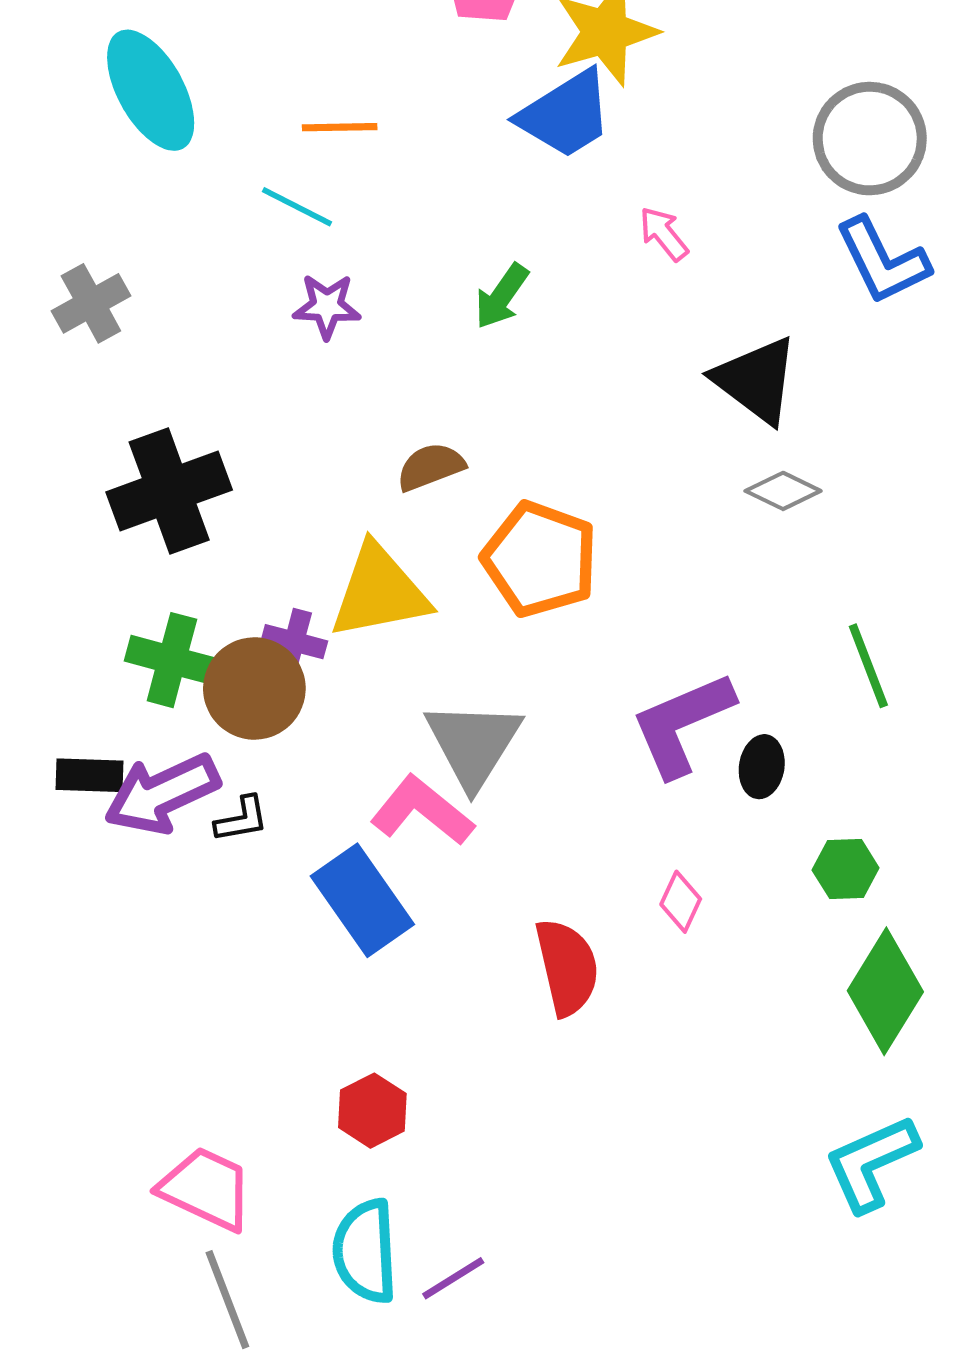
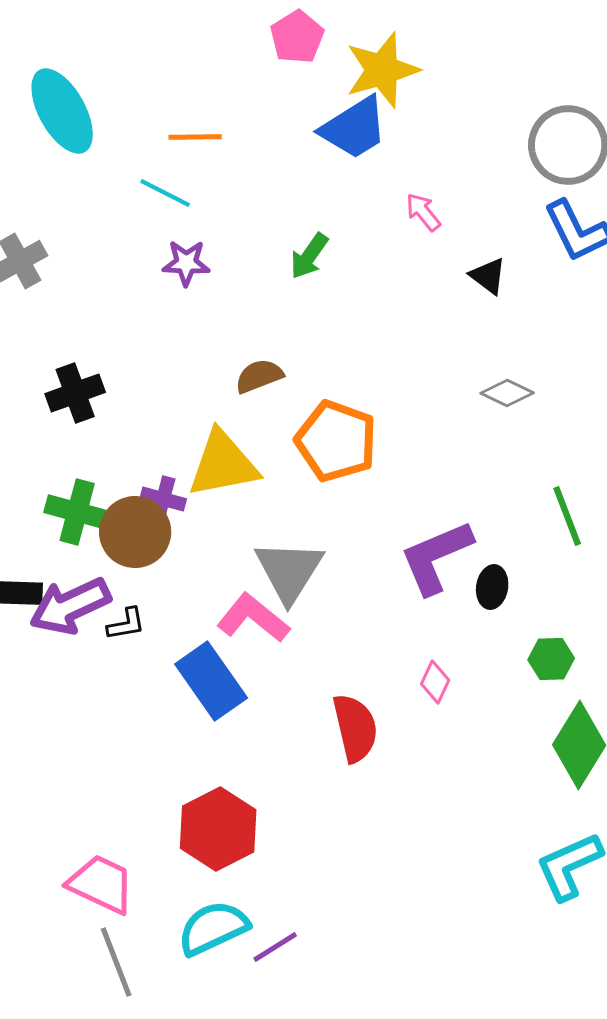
black triangle: (756, 380) -> (488, 276), moved, size x0.6
black cross: (169, 491) -> (75, 393), size x0.7
red hexagon: (372, 1111) -> (218, 829), size x1.6
cyan semicircle: (365, 1251) -> (213, 928), turned 68

